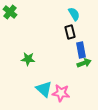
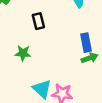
black rectangle: (70, 32) -> (38, 21), moved

